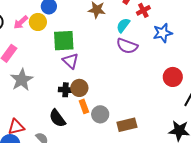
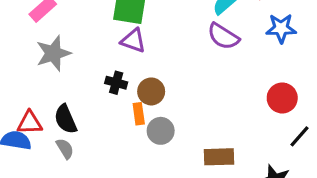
purple triangle: (71, 61) -> (133, 41), turned -36
brown circle: (79, 88) -> (151, 91), moved
black semicircle: (57, 118) -> (66, 119), moved
brown rectangle: (127, 125) -> (219, 157), moved

